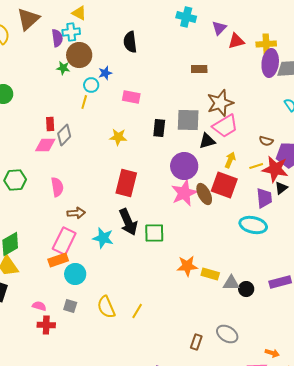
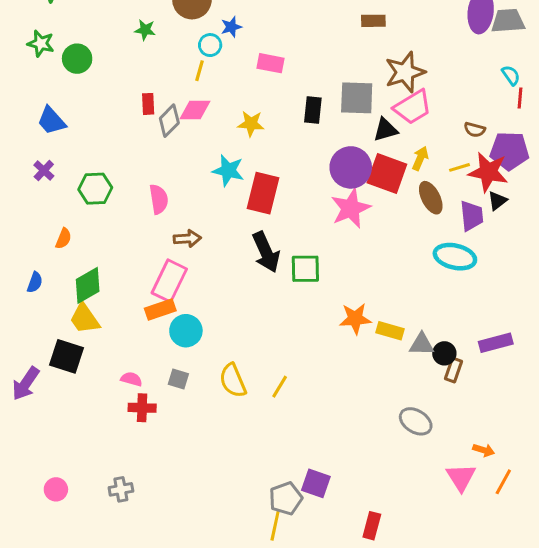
green star: (63, 68) -> (145, 30), moved
pink diamond: (45, 145) -> (195, 110), moved
red square: (224, 185) -> (387, 174), moved
brown ellipse: (204, 194) -> (431, 198), moved
cyan star: (103, 238) -> (228, 170), moved
brown rectangle: (196, 342) -> (453, 370), moved

